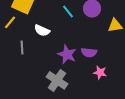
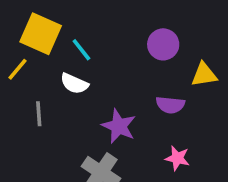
cyan line: (68, 11) -> (81, 50), moved
purple semicircle: (89, 52) -> (170, 105), moved

